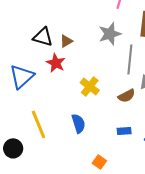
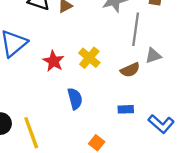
red star: (56, 63) -> (54, 61), moved
yellow line: (38, 124) -> (31, 133), moved

